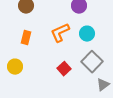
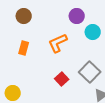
cyan circle: (87, 34) -> (93, 32), moved
yellow circle: (15, 67) -> (13, 93), moved

